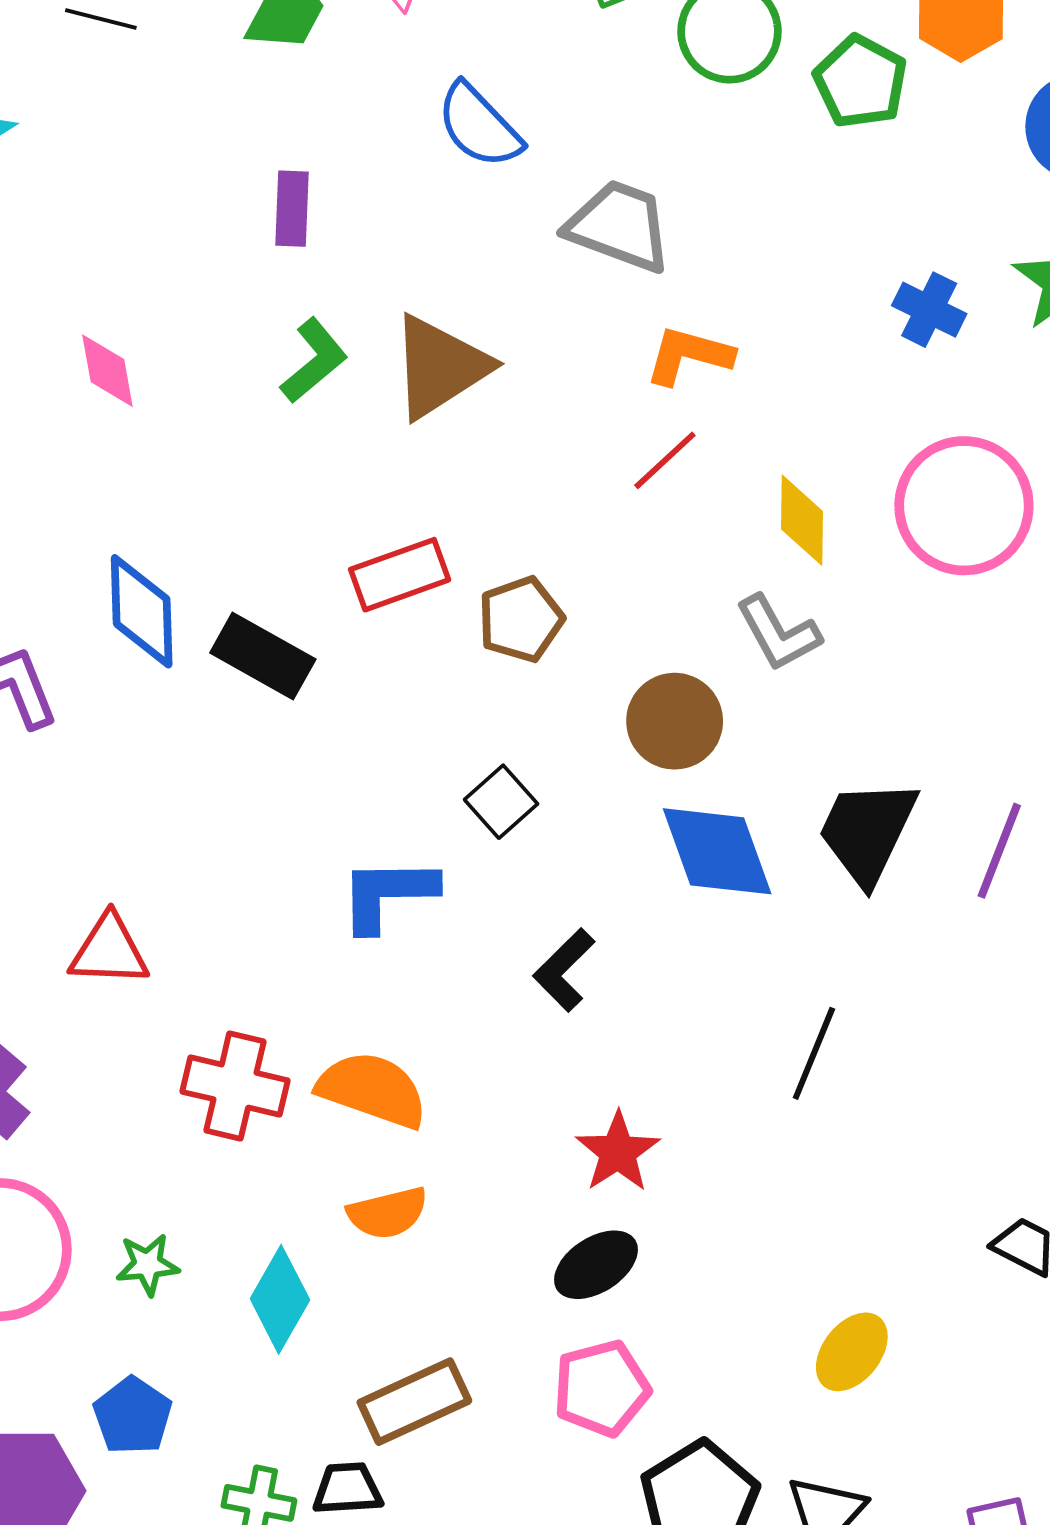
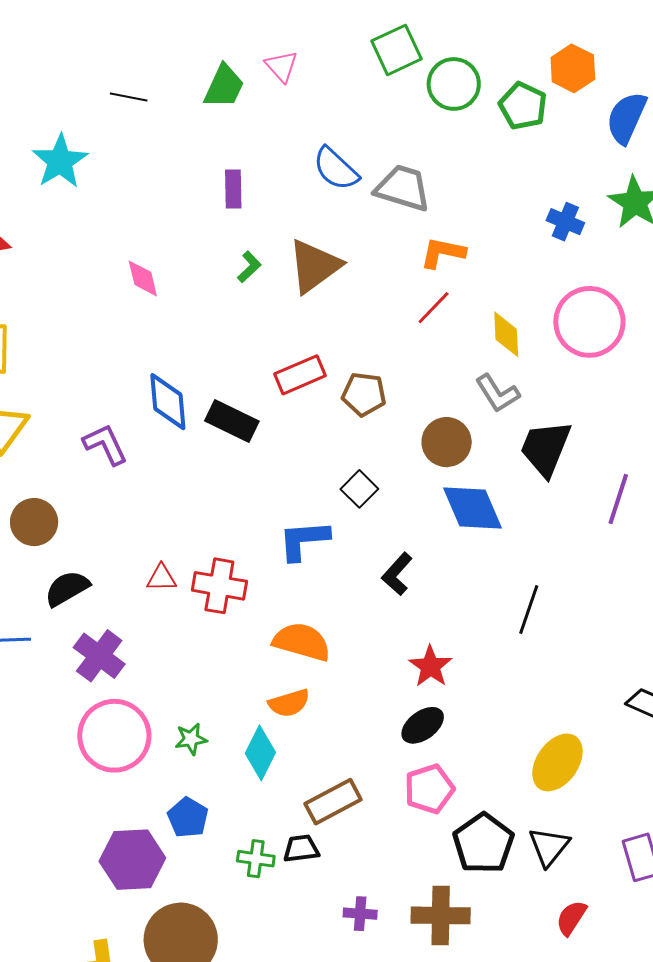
blue semicircle: (479, 126) -> (336, 169), moved
green L-shape: (314, 361) -> (249, 267), size x0.7
brown pentagon: (521, 619) -> (364, 394), turned 30
black trapezoid: (867, 831) -> (545, 448), moved
red triangle: (109, 951) -> (161, 578), size x0.7
red cross: (235, 1086) -> (219, 586), moved
orange semicircle: (388, 1213) -> (289, 703), moved
yellow ellipse: (852, 1352) -> (557, 762), size x1.4

